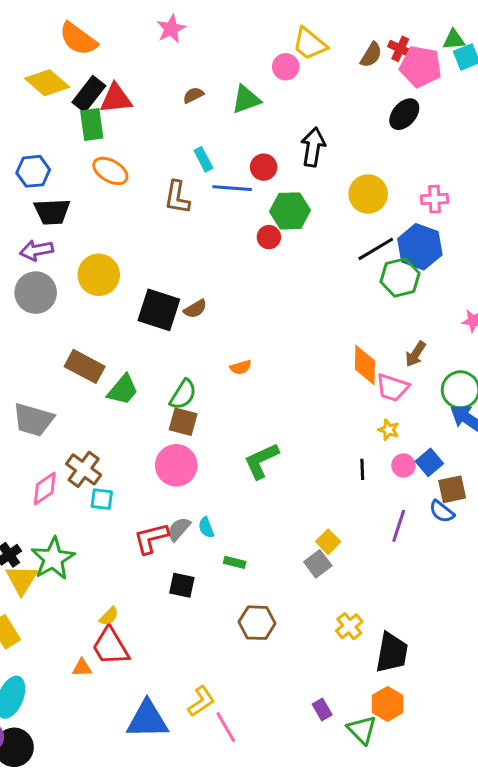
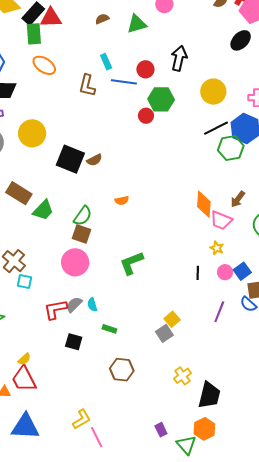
blue triangle: (147, 720) -> (25, 427), moved

